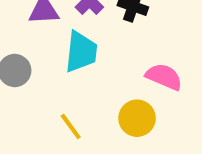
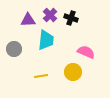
yellow line: (71, 126) -> (41, 76), turned -64

